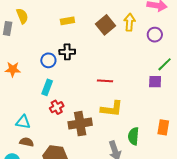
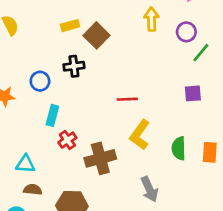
brown square: (106, 25) -> (97, 35), moved
blue circle: (48, 60) -> (40, 81), moved
green line: (165, 64) -> (201, 53), moved
yellow L-shape: (112, 109) -> (140, 135), turned 125
green semicircle: (133, 136) -> (179, 148), moved

